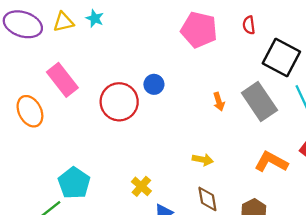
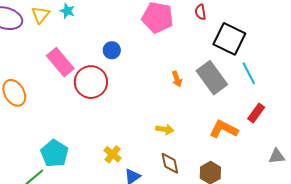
yellow triangle: (63, 22) -> (40, 15), turned -36
pink rectangle: (62, 80) -> (60, 62), moved
blue circle: (154, 84) -> (112, 50), moved

